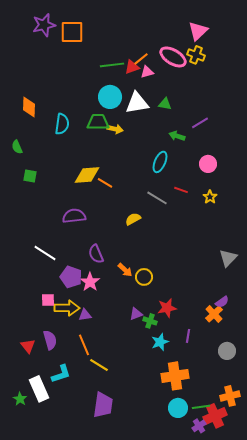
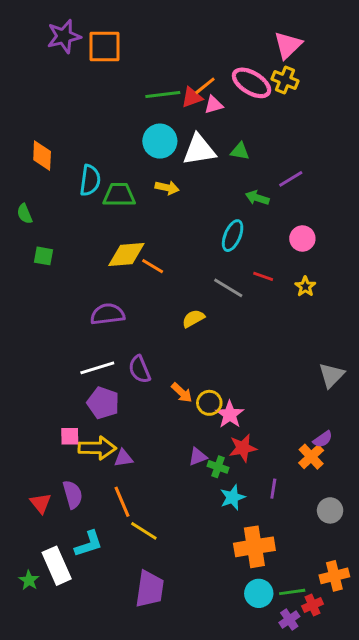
green trapezoid: (98, 122) -> (119, 195), moved
white line: (45, 253) -> (97, 368), moved, turned -50
pink star: (90, 282) -> (230, 414), moved
red cross: (215, 416) -> (313, 605), size x0.6

